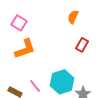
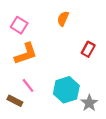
orange semicircle: (73, 17) -> (63, 19), moved
pink line: (35, 86) -> (28, 85), moved

